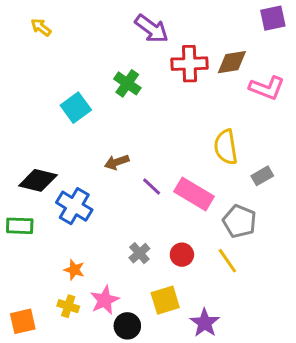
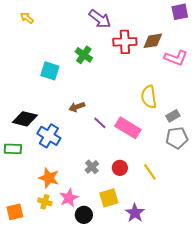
cyan square: (76, 108) -> (50, 71), turned -36
gray pentagon: (239, 221) -> (177, 138), moved, turned -30
orange star: (74, 270) -> (49, 178), size x1.5

